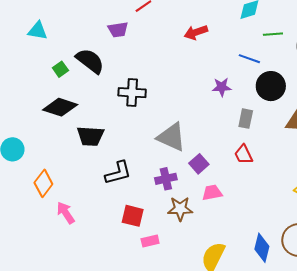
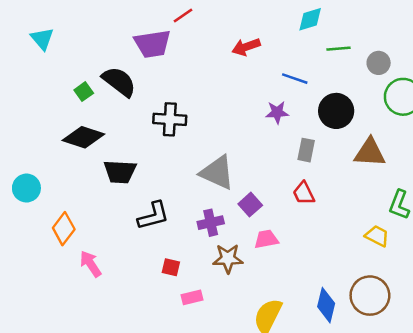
purple trapezoid: (118, 30) -> (153, 44), size x1.5
cyan triangle: (38, 31) -> (42, 39), moved, turned 40
blue line: (249, 59) -> (295, 79), moved
red square: (133, 216) -> (171, 267), size x0.7

